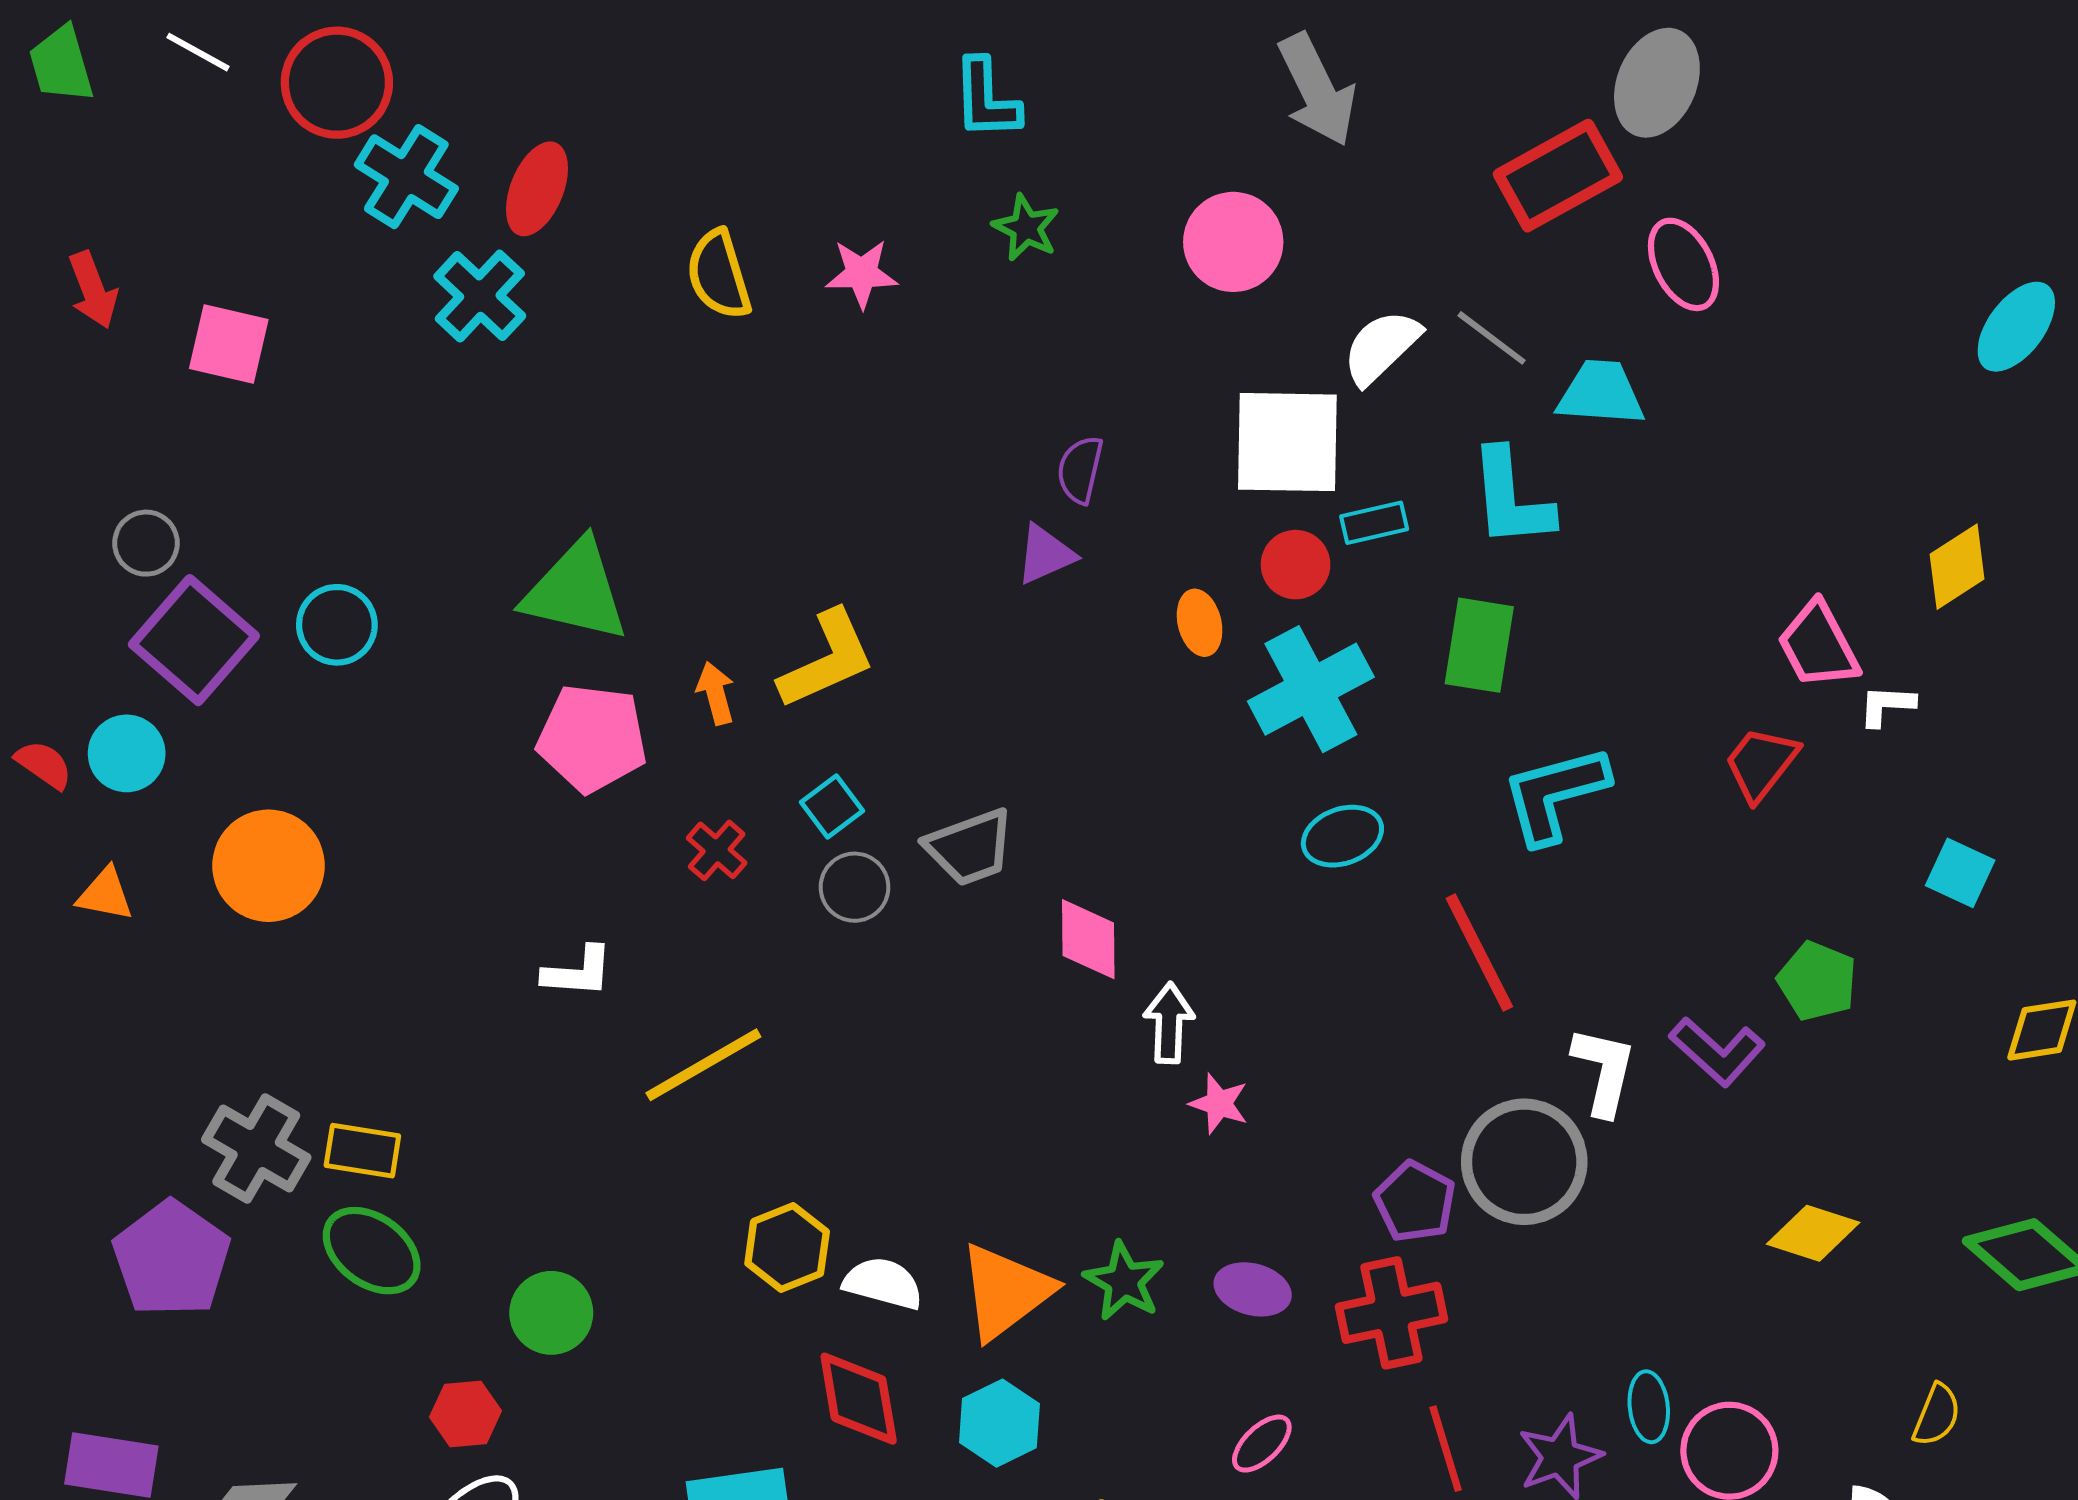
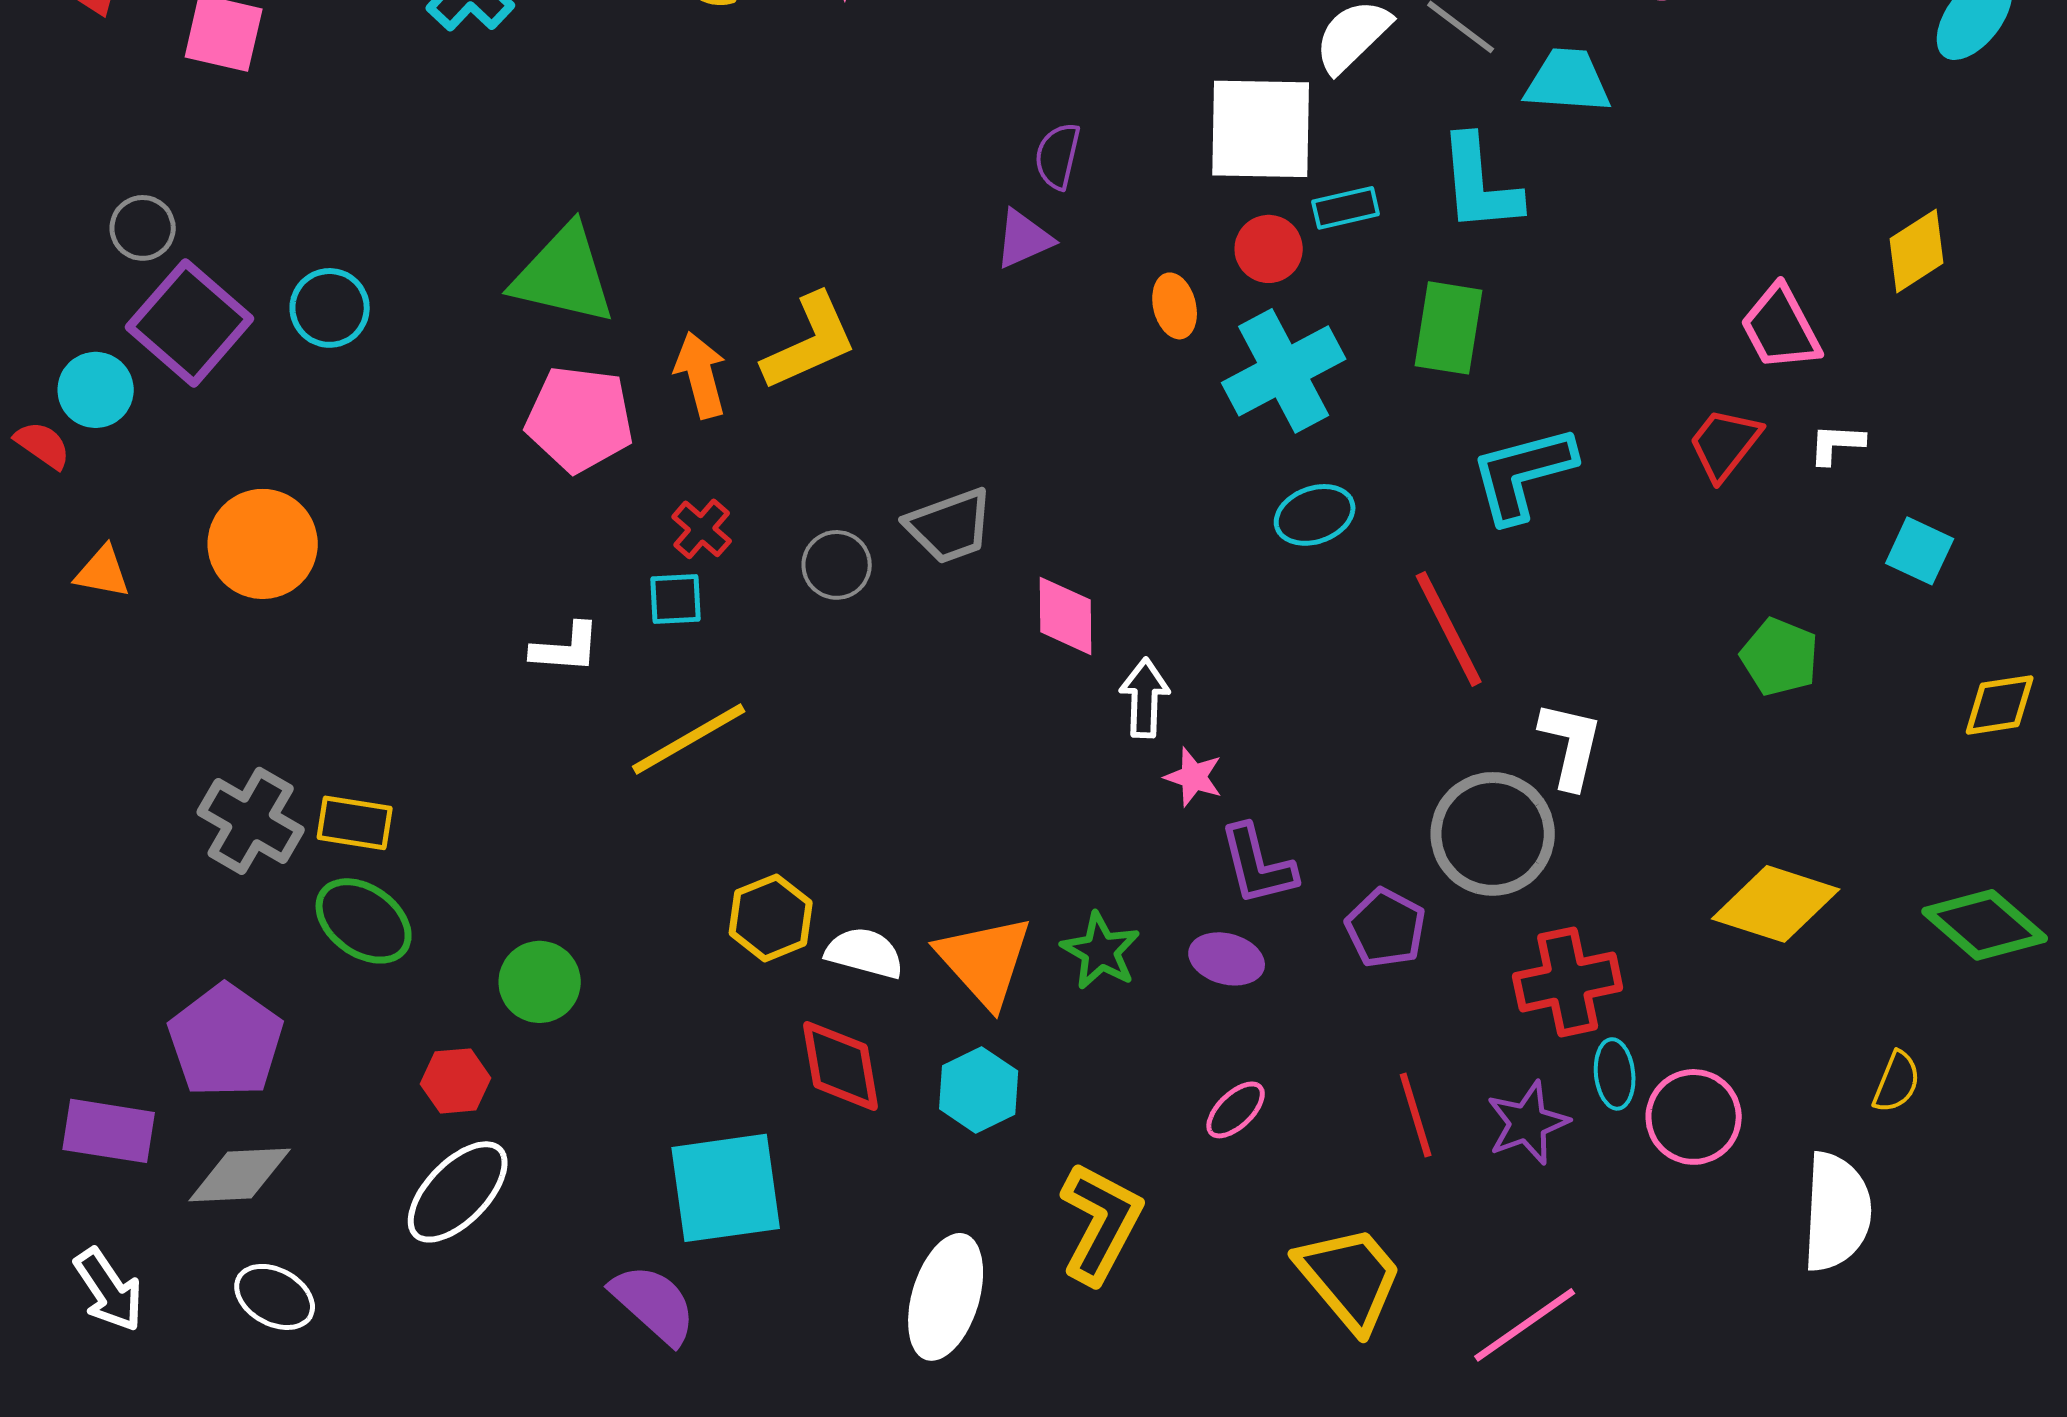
orange arrow: (716, 693) -> (701, 375), size x1.4
white L-shape: (1887, 705) -> (1837, 444), moved
cyan circle: (127, 753) -> (96, 390), moved
cyan square: (832, 807) -> (676, 599), moved, turned 34
purple L-shape: (1717, 1052) -> (1258, 865), moved, turned 34
purple pentagon: (1415, 1202) -> (1386, 928), moved
yellow diamond: (1813, 1233) -> (1776, 904), size x1.4
purple pentagon: (172, 1259) -> (226, 1041), moved
orange triangle: (1006, 1291) -> (985, 961), turned -35
red cross: (1391, 1313) -> (1568, 982), moved

